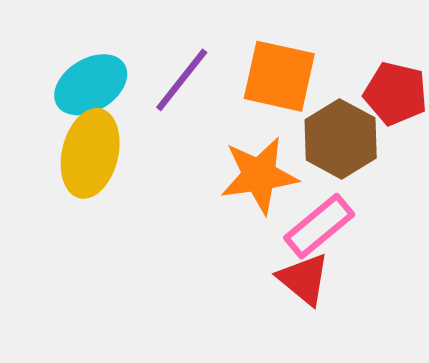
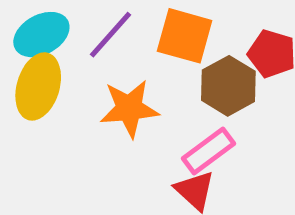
orange star: (259, 175) -> (129, 108), moved

